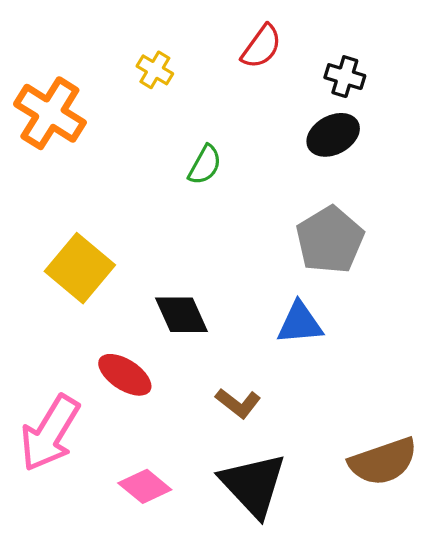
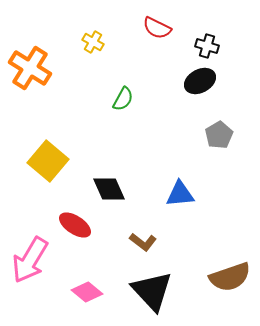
red semicircle: (261, 47) -> (157, 28), turned 80
gray pentagon: (330, 240) -> (219, 135), moved, size x0.7

